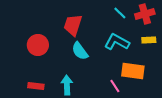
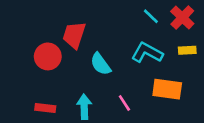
red cross: (145, 14) -> (182, 18), turned -30
red trapezoid: (73, 25) -> (74, 35), moved
pink line: (115, 86) -> (124, 103), moved

